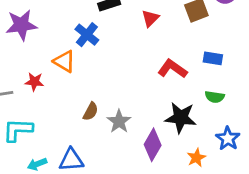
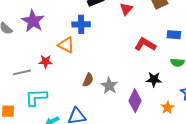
purple star: (21, 25) -> (33, 21), turned -30
blue cross: (87, 35) -> (81, 24), turned -36
black star: (181, 118) -> (154, 79), size x0.7

